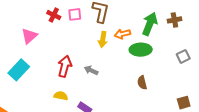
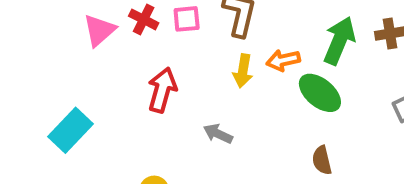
pink triangle: (29, 36) -> (99, 30), moved
green ellipse: (141, 50) -> (320, 93), turned 40
red arrow: (65, 66) -> (162, 90), moved

